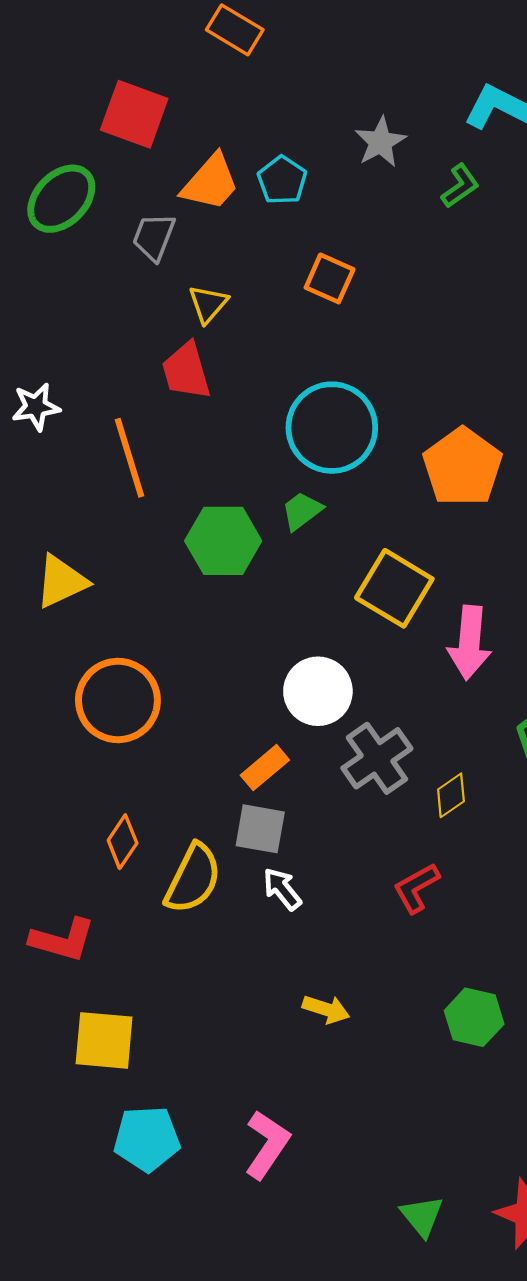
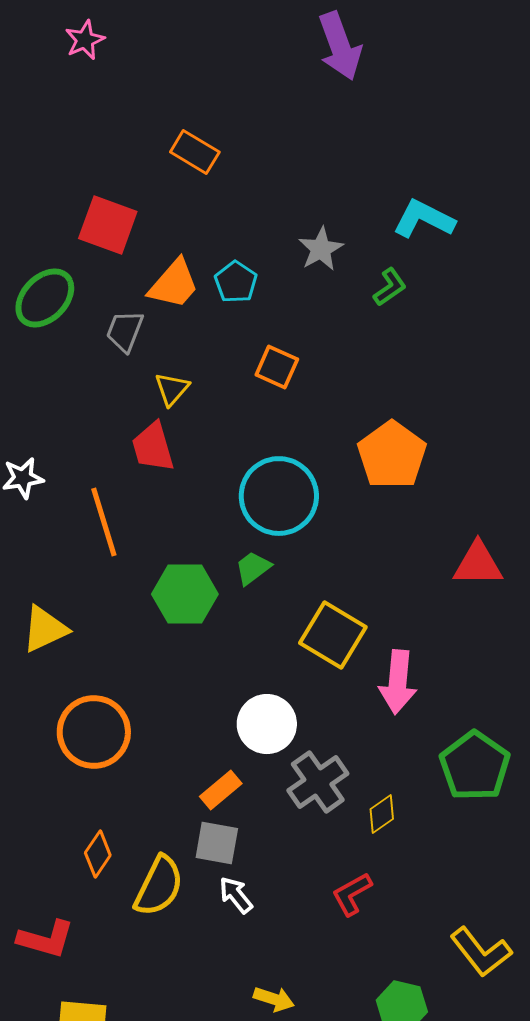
orange pentagon: (463, 467) -> (392, 455), moved

